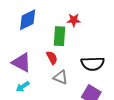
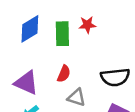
green rectangle: (60, 36) -> (62, 34), moved
red semicircle: (52, 58) -> (64, 74), turned 56

